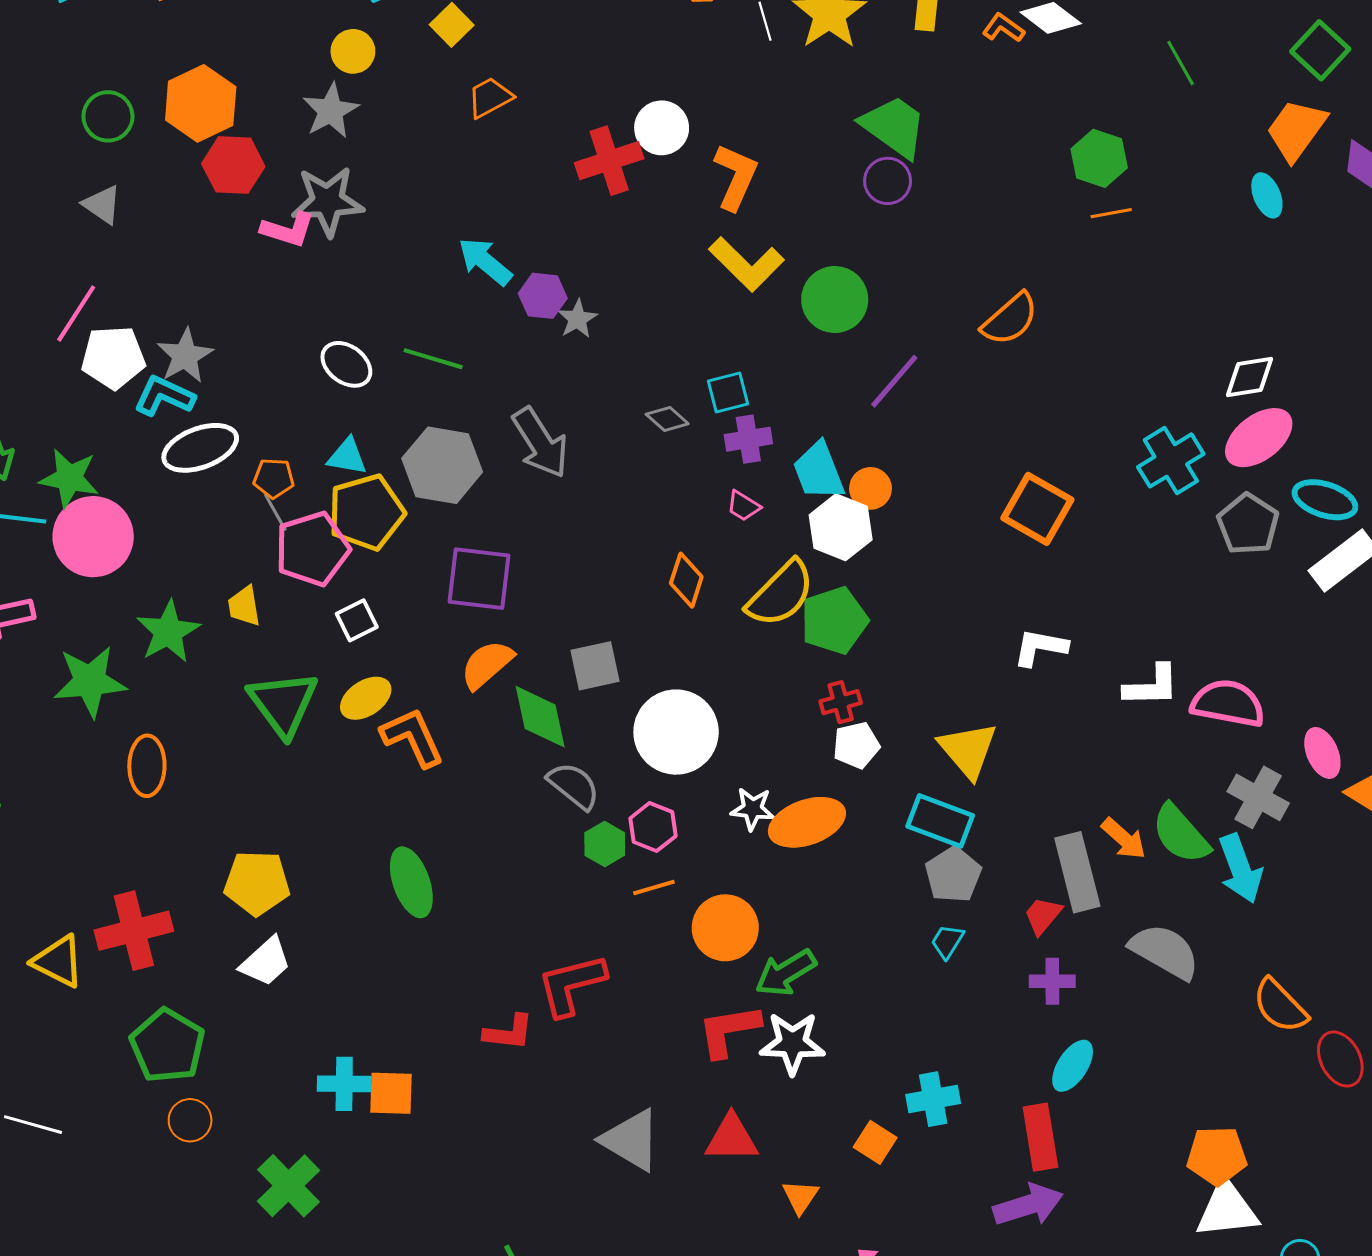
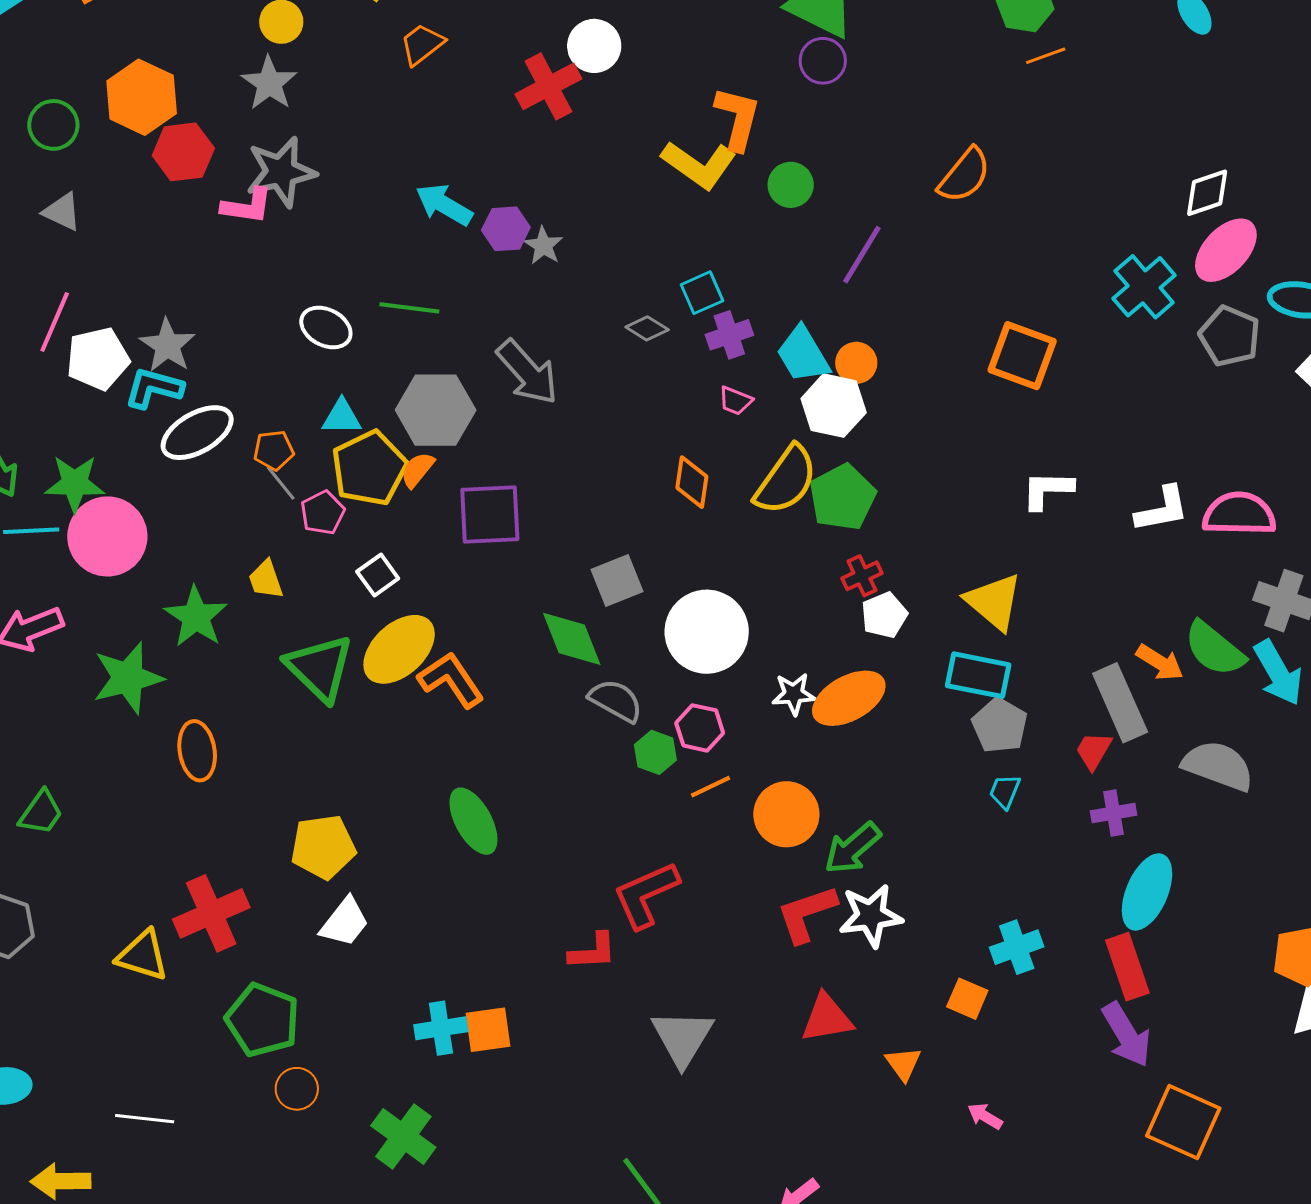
orange L-shape: (736, 177) -> (738, 118), moved
green circle: (835, 300) -> (791, 185), size x0.7
pink pentagon: (312, 549) -> (323, 513), size x0.6
orange semicircle: (487, 665) -> (417, 470), moved, size x0.7
yellow ellipse: (366, 698) -> (399, 649), size x1.5
cyan ellipse: (1073, 1066) -> (1147, 892), size x1.4
gray triangle: (631, 1140) -> (682, 1038), moved, turned 40
purple arrow: (1028, 1205) -> (1127, 1035), turned 86

